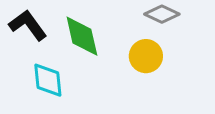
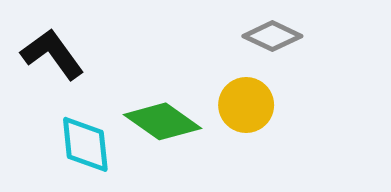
green diamond: (82, 36) -> (162, 121), moved, turned -42

